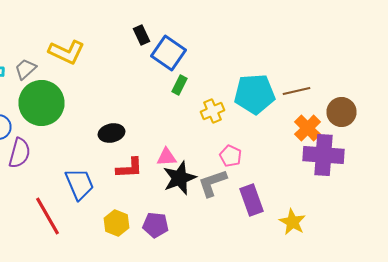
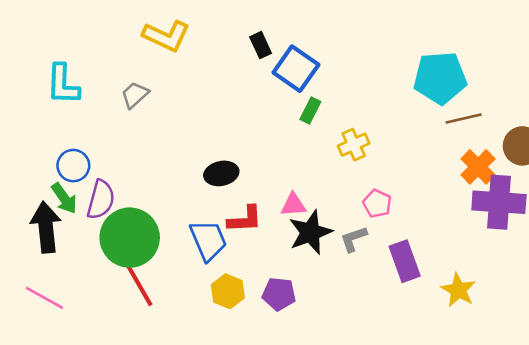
yellow L-shape: (66, 52) -> (166, 36), moved
gray trapezoid: (26, 69) -> (135, 95), moved
cyan pentagon: (254, 94) -> (440, 78), moved
green circle: (42, 103) -> (130, 238), moved
gray L-shape: (212, 183) -> (354, 239), size x0.7
blue trapezoid: (80, 184) -> (208, 240), moved

